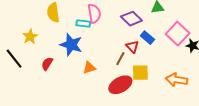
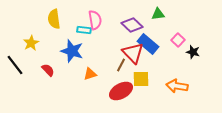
pink square: (178, 34) -> (178, 40), size x0.6
blue rectangle: (147, 38) -> (148, 44), size x1.5
red triangle: (132, 47) -> (133, 53), size x1.6
red semicircle: (47, 64) -> (48, 70), turned 104

